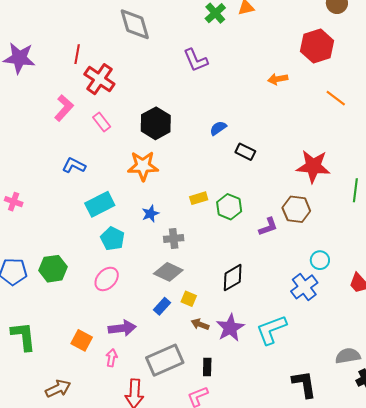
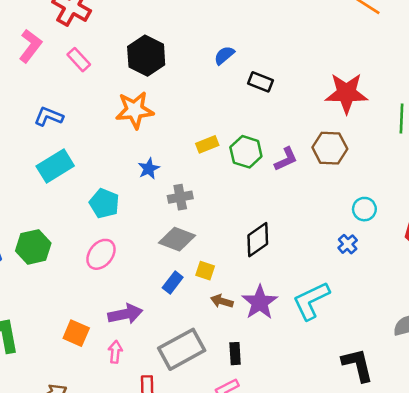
cyan rectangle: (100, 204) -> (55, 166), moved
purple L-shape: (268, 227) -> (286, 159), moved
blue cross: (304, 287) -> (348, 244), size x0.6

